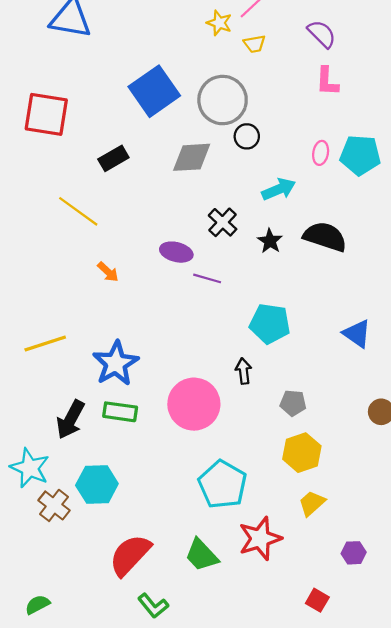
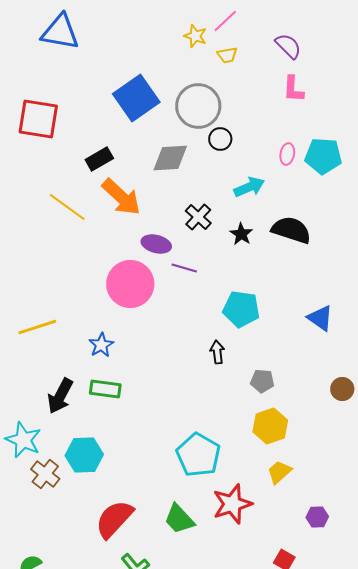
orange arrow: (108, 272) -> (121, 197), moved, size x2.0
blue star: (116, 363) -> (101, 345), size x0.6
pink circle: (194, 404) -> (130, 284), moved

